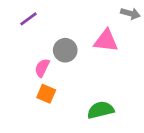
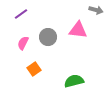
pink semicircle: (42, 68) -> (23, 43), moved
orange square: (46, 94) -> (34, 69), turned 32

